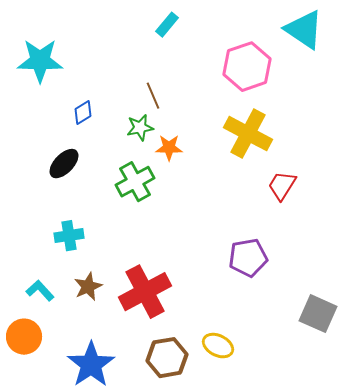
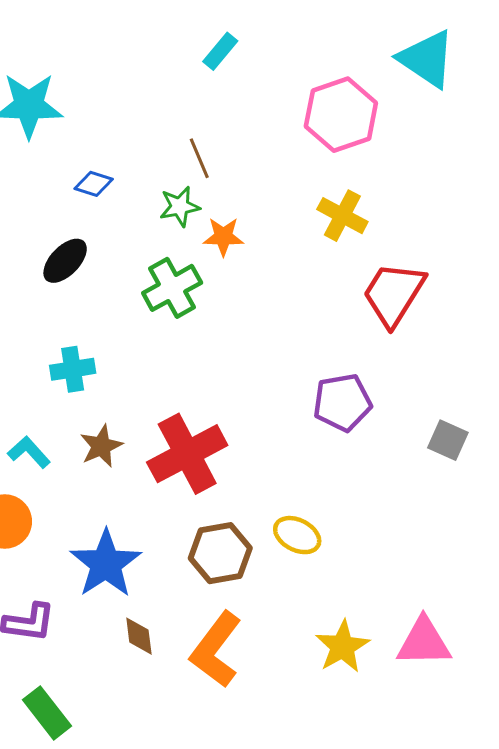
blue diamond: (83, 113) -> (94, 184), turned 50
yellow cross: (248, 134) -> (342, 216), size x0.7
red trapezoid: (282, 186) -> (394, 294), size x1.5
gray square: (318, 314) -> (448, 440), moved, size x0.7

